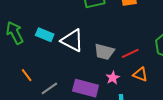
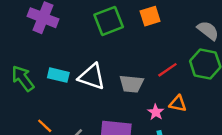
red line: (130, 53) -> (167, 70), moved
pink star: (113, 78) -> (156, 112), moved

